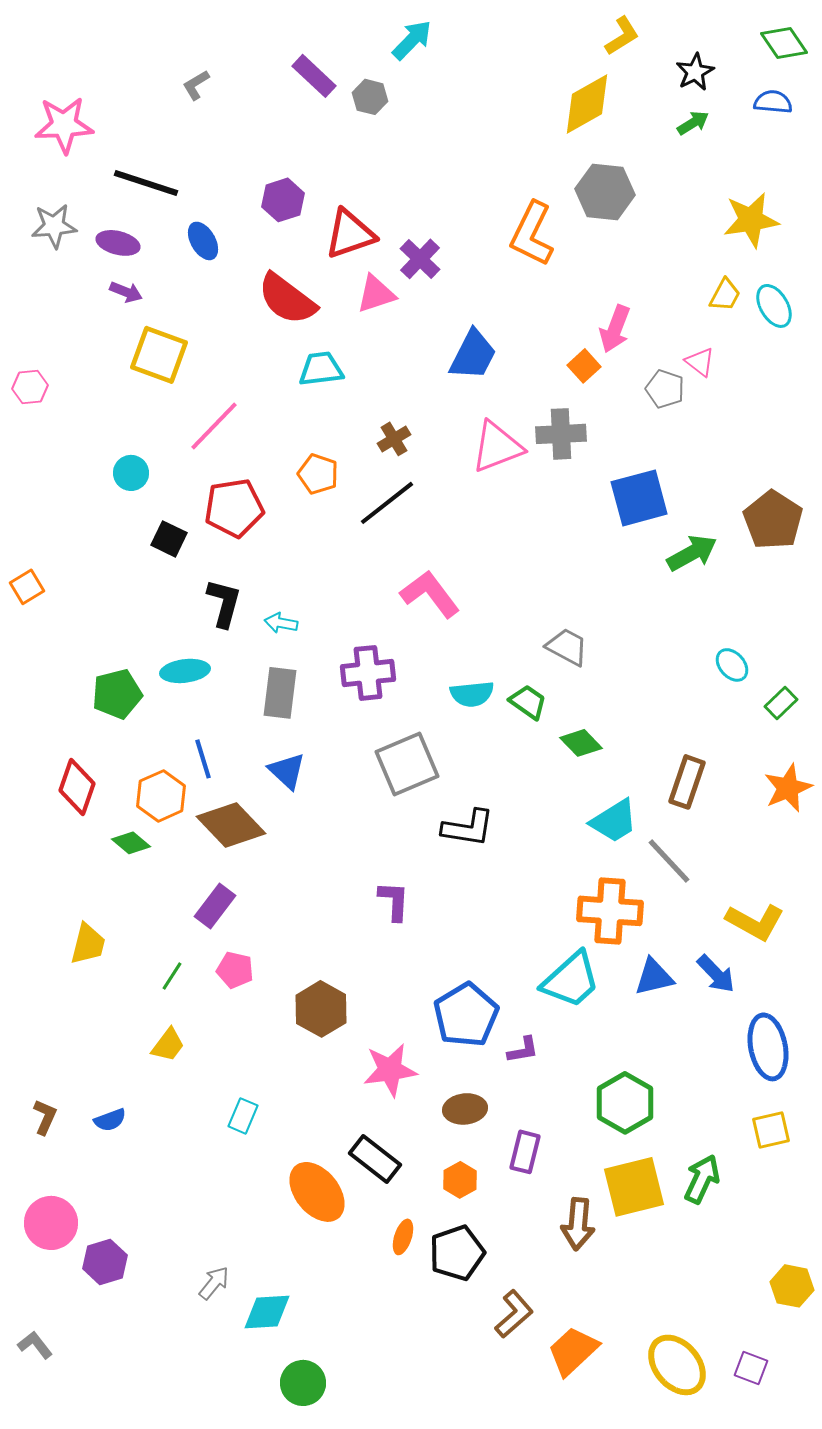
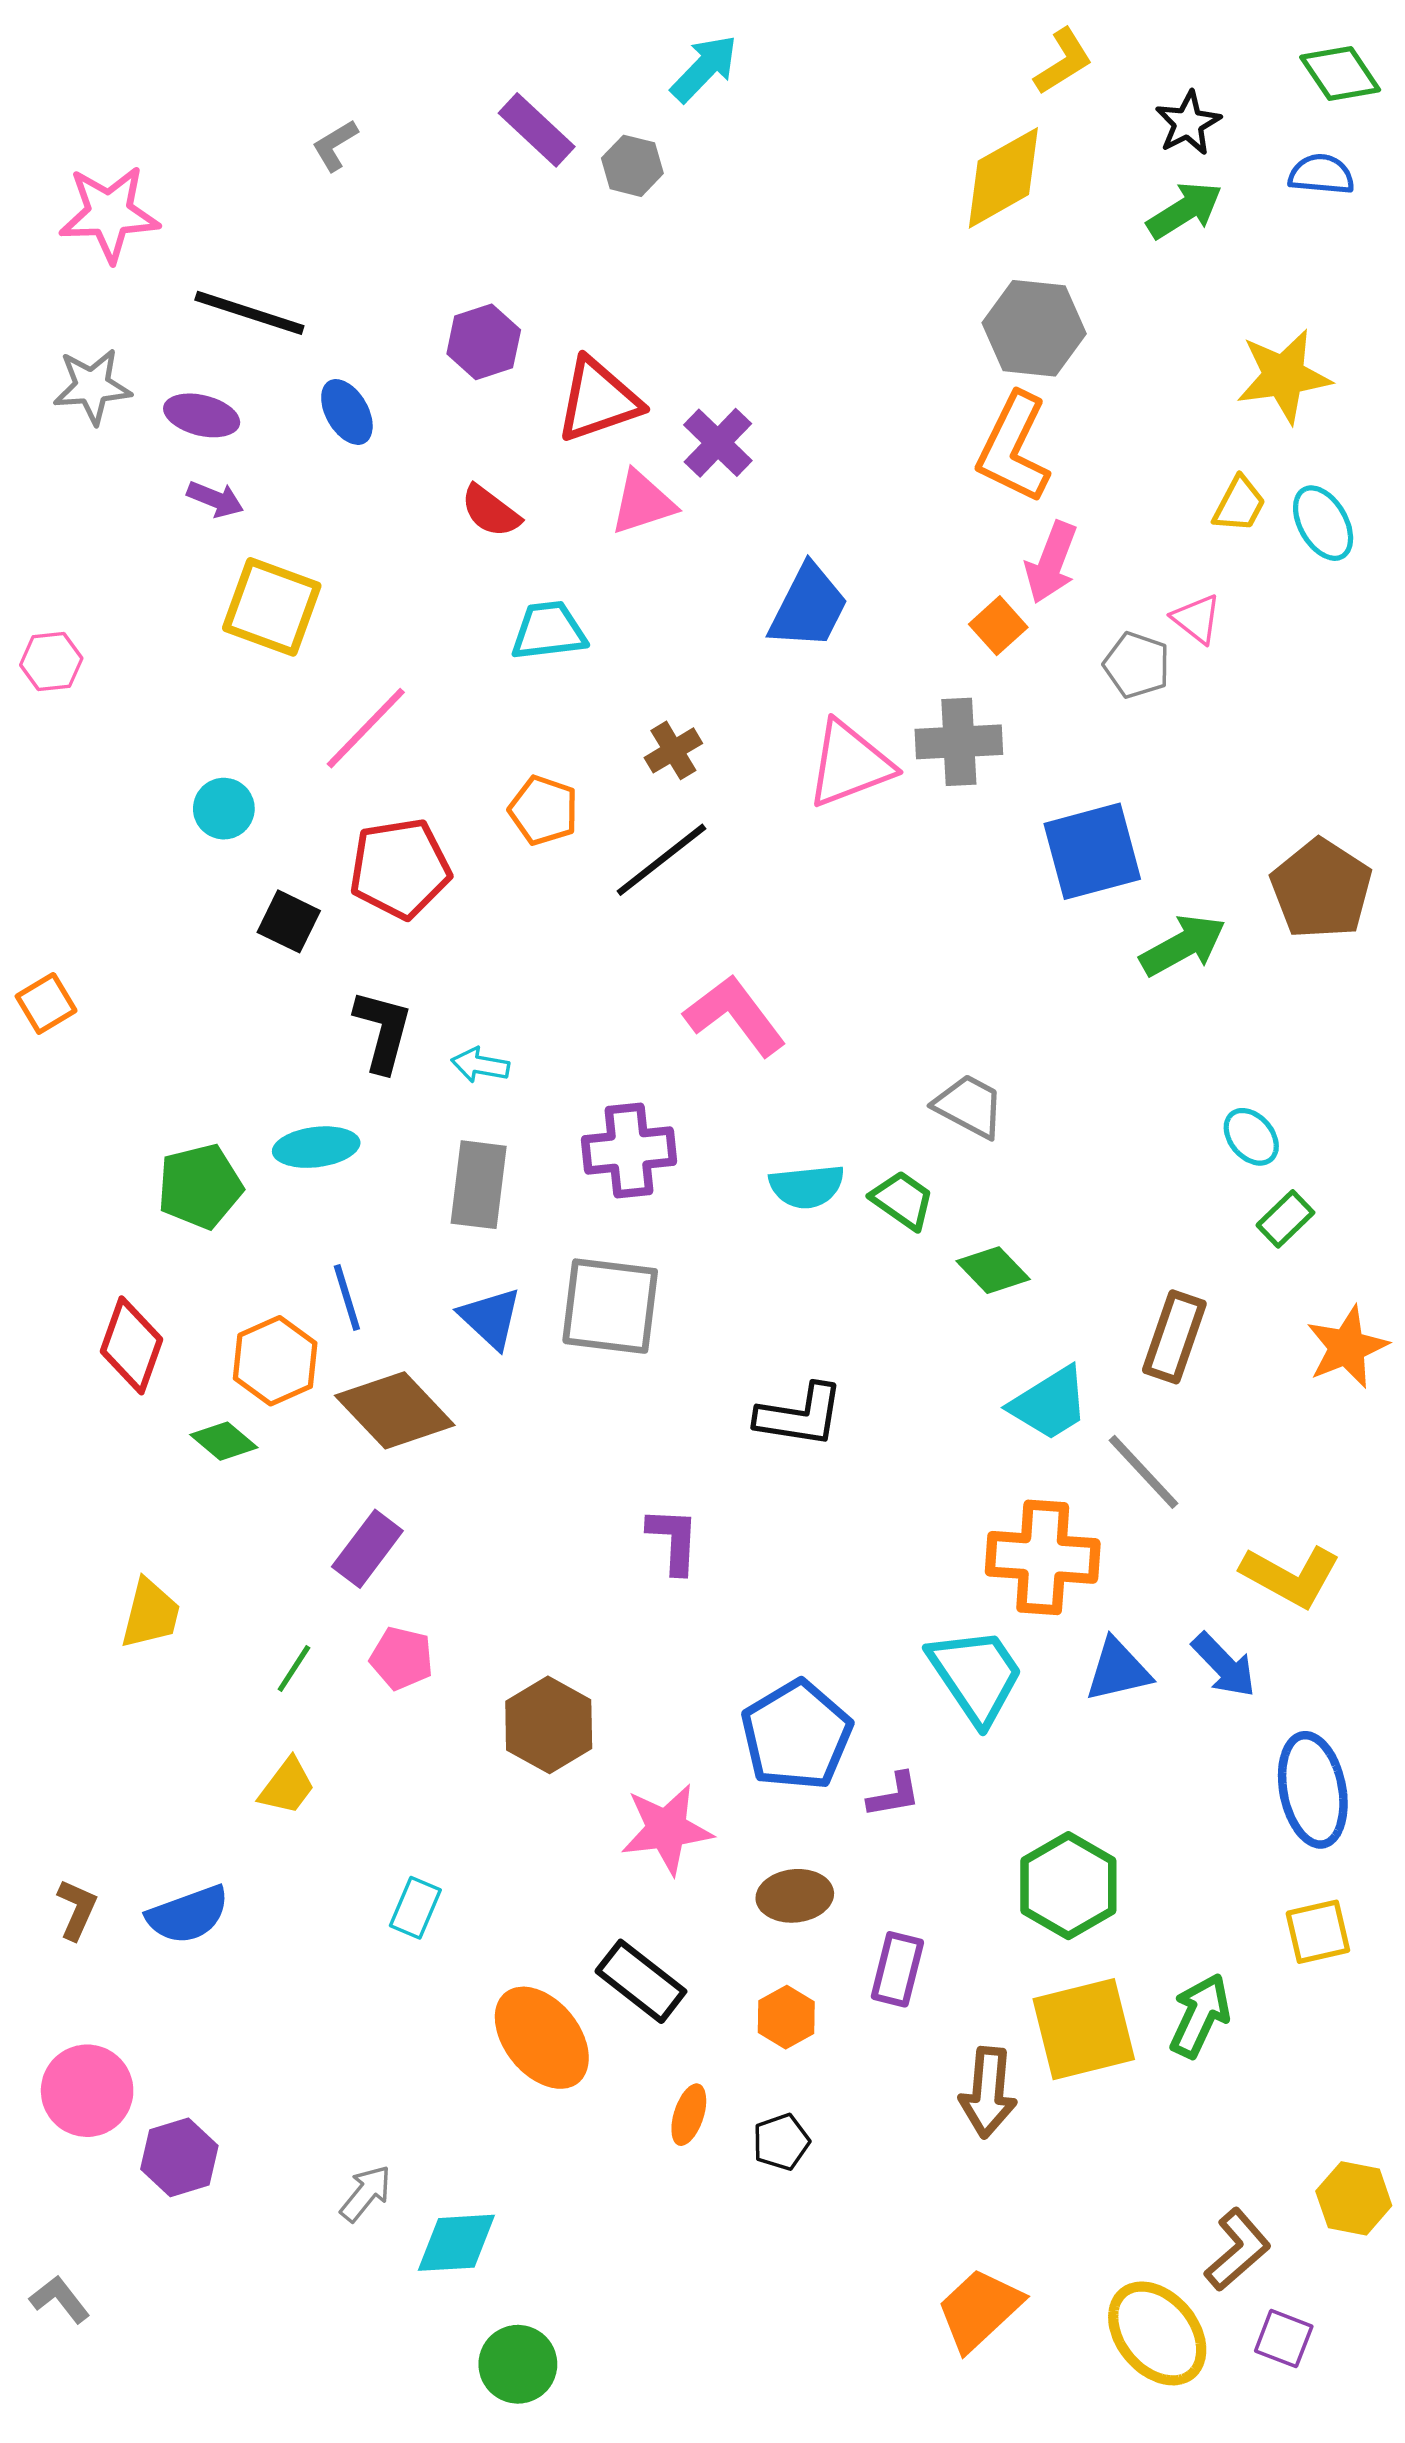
green arrow: (693, 123) -> (1185, 210), size x1.4
orange L-shape: (532, 234) -> (1014, 448), moved
red semicircle: (287, 299) -> (491, 511), size x0.6
green rectangle: (781, 703) -> (1285, 1219), moved
gray square: (407, 764) -> (610, 1306), moved, turned 30
cyan trapezoid: (571, 980) -> (976, 1675), turned -82
blue semicircle: (110, 1120) -> (188, 1915), size x1.5
black pentagon: (457, 1253) -> (781, 2142), size x0.6
brown L-shape: (514, 1314) -> (1238, 2250), moved

